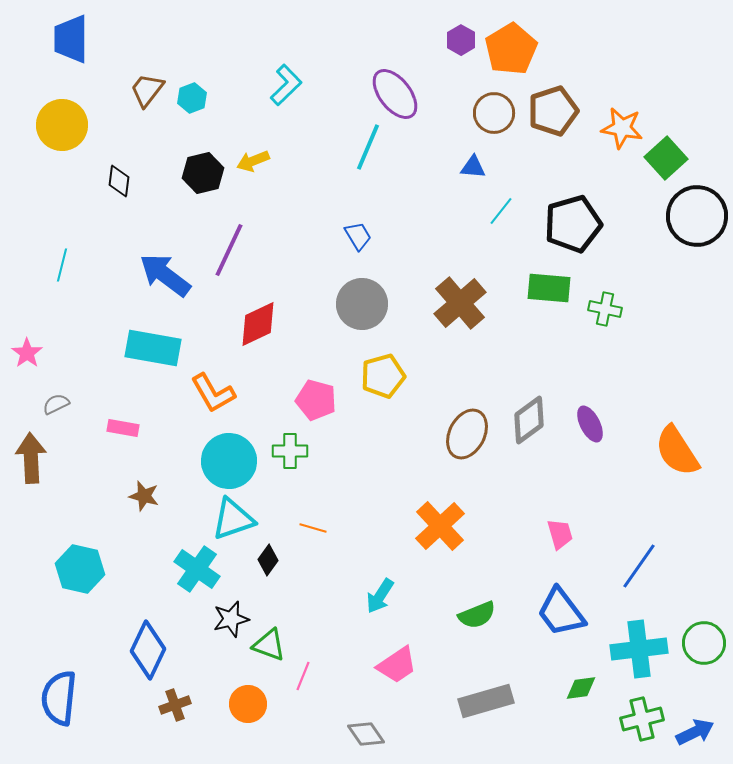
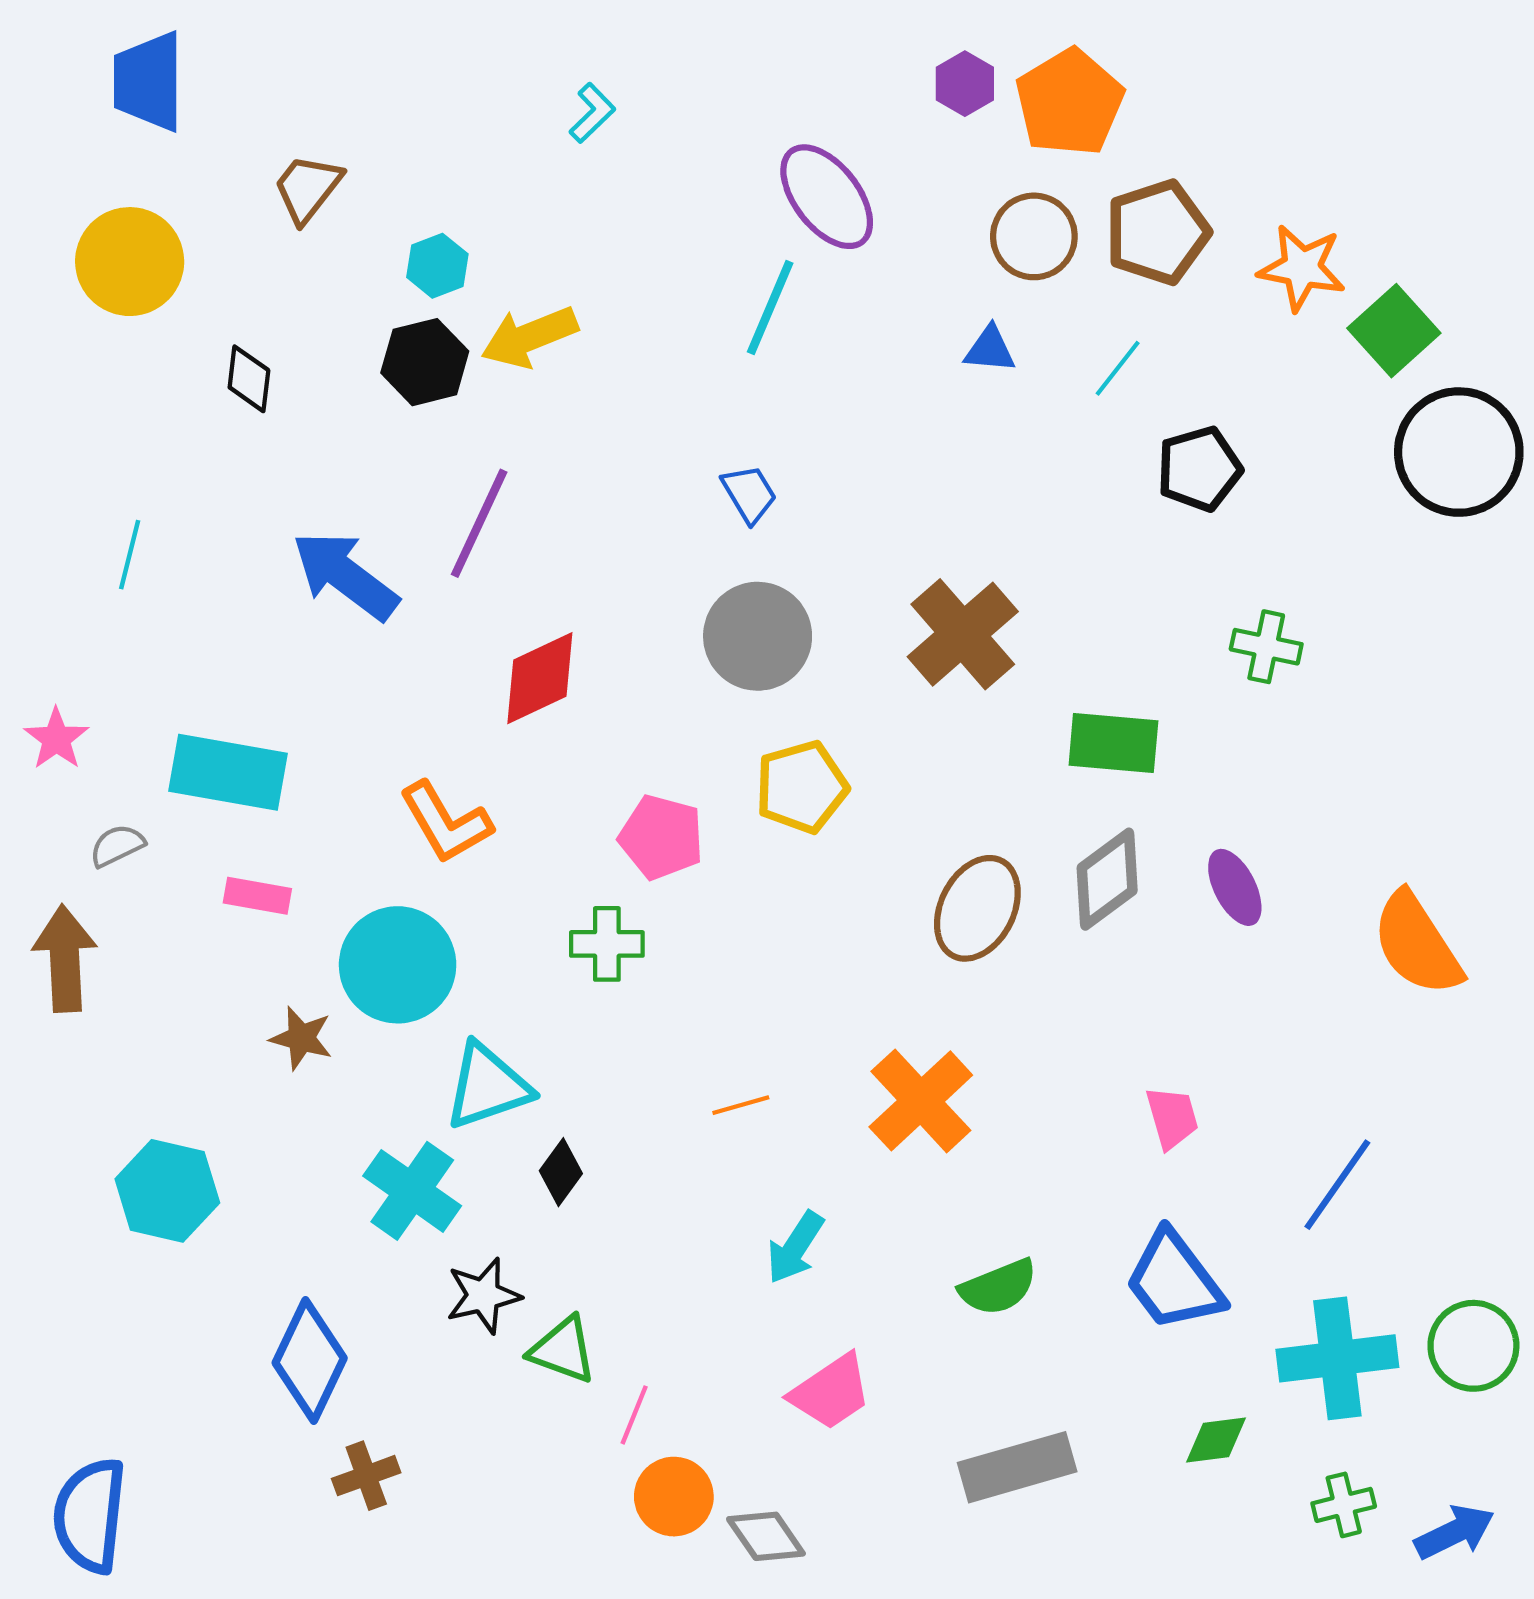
cyan L-shape: (286, 85) -> (592, 113), moved, size x0.7
cyan hexagon: (192, 98) -> (437, 266), moved
yellow arrow: (253, 161) -> (529, 337), size x1.4
cyan line: (501, 211) -> (1118, 368), moved
black pentagon: (573, 224) -> (1199, 469), size x0.7
green rectangle: (549, 288) -> (1113, 743), moved
cyan rectangle: (153, 348) -> (228, 772), moved
cyan circle: (229, 461) -> (398, 965), moved
orange line: (313, 528) -> (741, 1105), moved, turned -32
blue semicircle: (59, 698) -> (90, 1515), moved
orange circle: (248, 704) -> (674, 1497), moved
green cross: (642, 719) -> (1344, 1505), size x0.7

